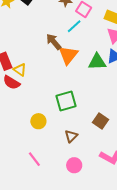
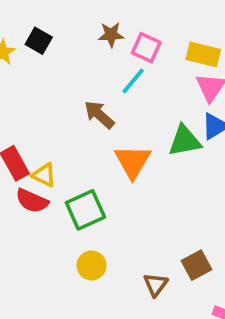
orange triangle: (68, 55) -> (133, 162), moved
green square: (66, 101) -> (85, 210), moved
brown square: (100, 121) -> (196, 265), moved, turned 35

